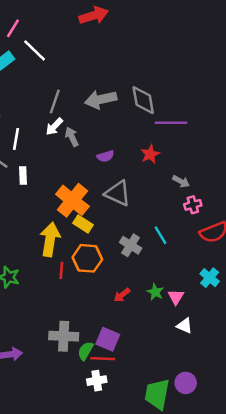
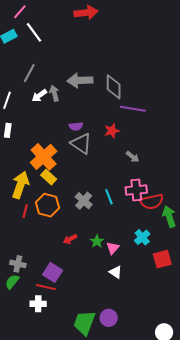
gray line: (55, 102) -> (29, 73), moved
gray arrow: (72, 137) -> (54, 93), moved
gray triangle: (118, 193) -> (81, 144), moved
pink cross: (193, 205) -> (136, 190), moved, size x1.5
gray cross: (64, 336) -> (18, 264), size x0.7
green semicircle: (85, 351) -> (12, 282), moved

